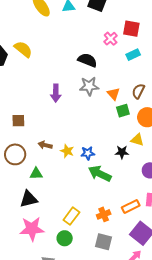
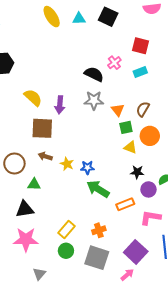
pink cross: (111, 39) -> (114, 63), moved
yellow semicircle: (23, 49) -> (33, 98), moved
brown square: (18, 121) -> (42, 128), moved, size x1.6
yellow triangle: (137, 140) -> (130, 147), moved
black star: (122, 152) -> (137, 172), moved
orange rectangle: (131, 206) -> (125, 204), moved
green circle: (65, 238) -> (66, 251), moved
gray square: (103, 242) -> (97, 258), size x1.4

